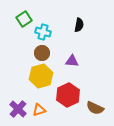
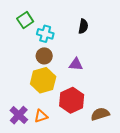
brown semicircle: (95, 108) -> (100, 114), turned 138

